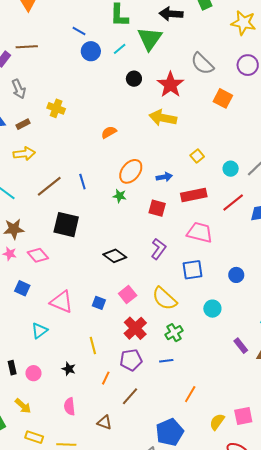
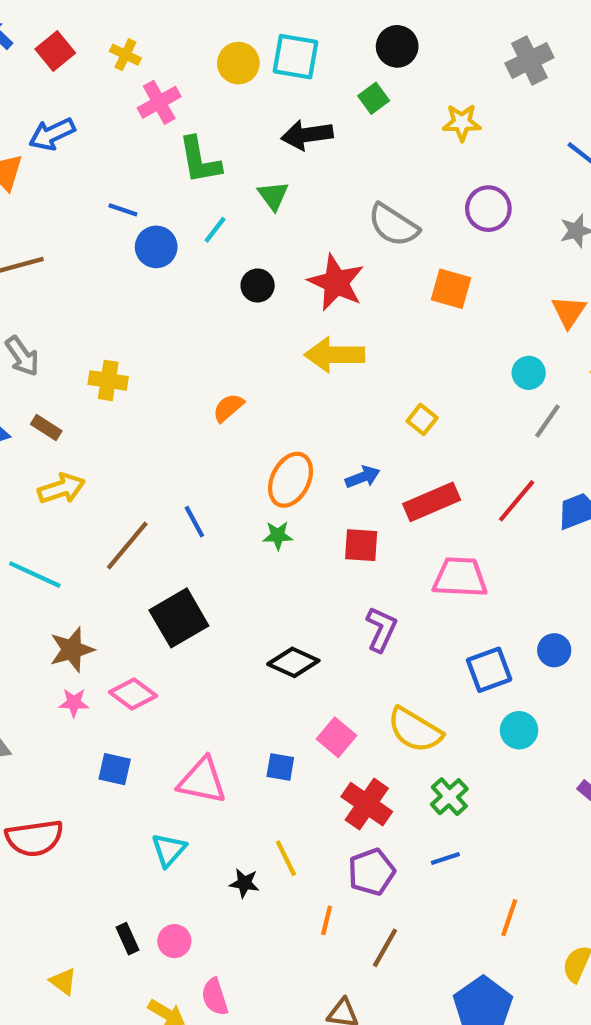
yellow star: (244, 23) -> (462, 123), size x0.7
green triangle: (150, 39) -> (273, 196), size x0.6
brown rectangle: (23, 124) -> (46, 427), turned 72
cyan circle: (231, 169) -> (529, 373), moved
black square: (66, 225) -> (179, 618), turned -32
blue square: (193, 270) -> (489, 670), moved
black star: (69, 369) -> (244, 883), moved
pink semicircle: (70, 407) -> (215, 997), moved

